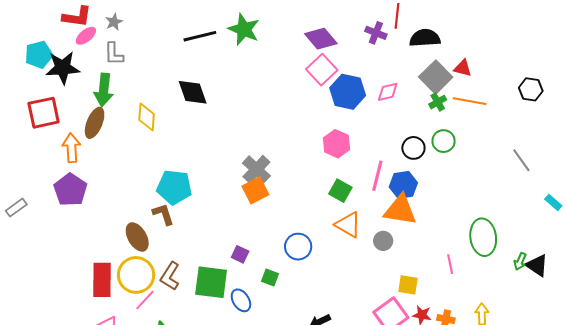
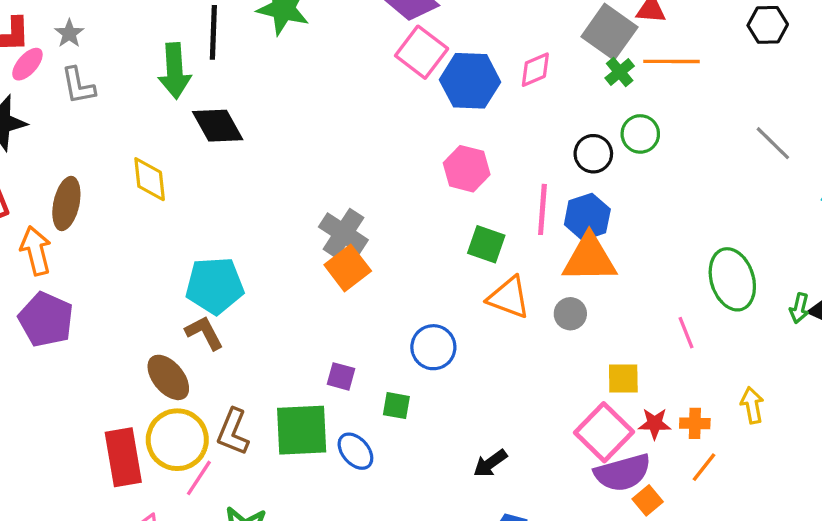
black line: (200, 36) -> (213, 32), turned -64
green arrow: (104, 90) -> (175, 71), moved

